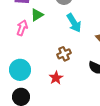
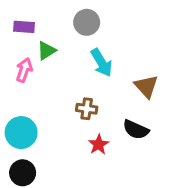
brown cross: (64, 54) -> (87, 109), turned 32
red star: (56, 78) -> (99, 144), moved

